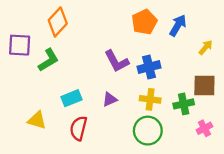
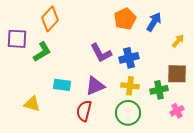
cyan rectangle: (72, 98) -> (62, 85), turned 30
purple triangle: (110, 99) -> (95, 86), size x1.5
red semicircle: (78, 128) -> (84, 111), moved

